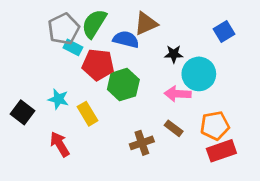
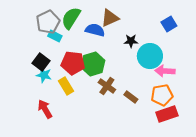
red pentagon: (98, 65) -> (73, 63), moved
pink arrow: (178, 94) -> (165, 71), moved
black square: (23, 112) -> (41, 62), moved
brown cross: (142, 143) -> (107, 86), moved, turned -36

